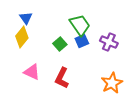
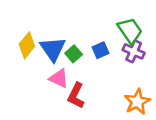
blue triangle: (26, 18) -> (53, 49), moved, size x1.6
green trapezoid: (80, 25) -> (130, 31), moved
pink triangle: (32, 72) -> (59, 78), moved

